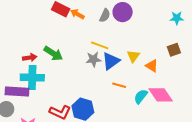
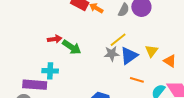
yellow line: (100, 45) -> (118, 40), turned -60
red arrow: (30, 58) -> (55, 39), moved
cyan cross: (32, 77) -> (50, 71), size x0.7

